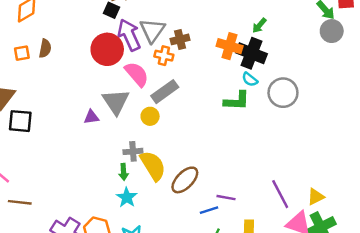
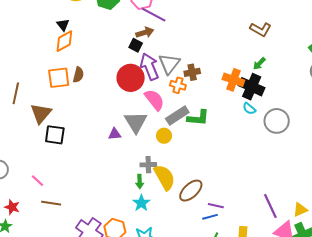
orange square: (22, 53) -> (59, 78), size x1.6
green L-shape: (237, 101) -> (198, 118), moved
purple line: (226, 198) -> (216, 206), moved

